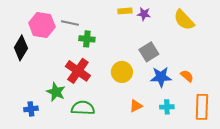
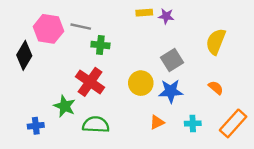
yellow semicircle: (184, 20) -> (216, 42), moved, turned 65
blue star: (161, 77) -> (171, 91), moved
orange rectangle: (202, 107) -> (233, 123), turned 40

